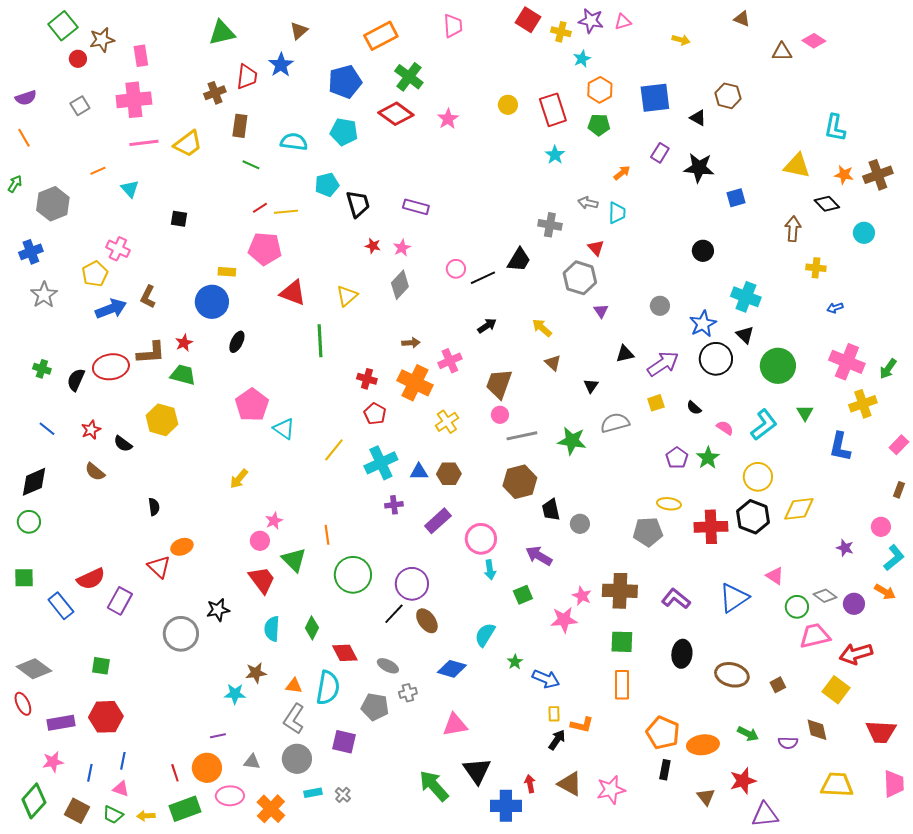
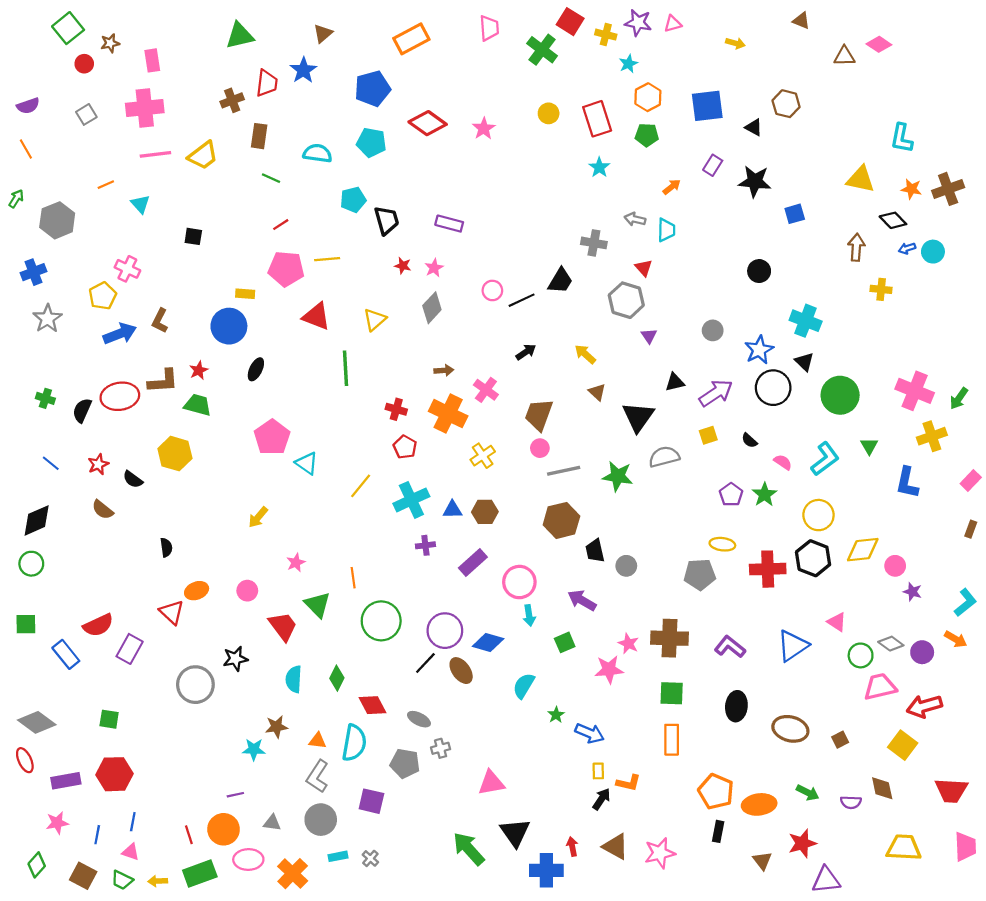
brown star: (102, 40) -> (110, 43), size x0.7
green cross: (409, 77) -> (542, 50), moved
yellow line: (286, 212) -> (327, 259), moved
blue arrow: (835, 308) -> (907, 248), moved
pink cross: (450, 361) -> (486, 390), turned -30
black triangle: (591, 386) -> (638, 417), size x2.0
pink circle: (881, 527) -> (895, 566), moved
pink circle: (260, 541) -> (247, 591), moved
blue diamond: (452, 669) -> (488, 642), moved
green diamond: (34, 801) -> (37, 865), size x0.7

